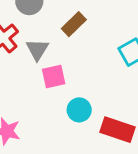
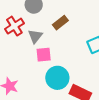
cyan circle: (79, 110) -> (57, 78), size x1.5

